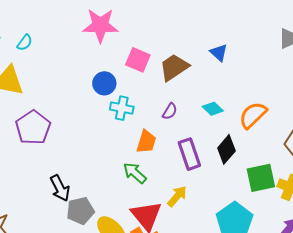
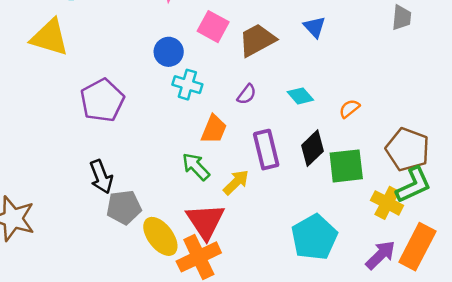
orange semicircle: (253, 115) -> (349, 109), size x0.6
purple pentagon: (33, 127) -> (102, 100), moved
green square: (261, 178) -> (346, 166), moved
yellow arrow: (177, 196) -> (236, 182), moved

